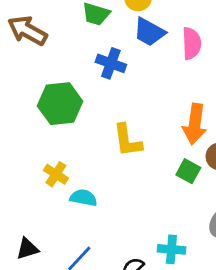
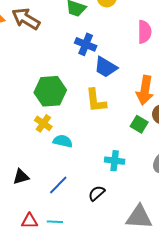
blue trapezoid: (149, 32) -> (106, 67), moved
green hexagon: (60, 104) -> (50, 91), moved
cyan cross: (171, 249) -> (115, 161), moved

